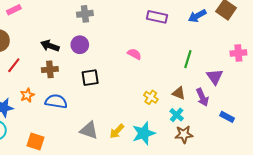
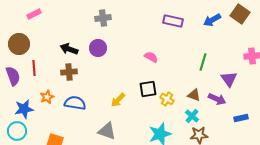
red line: (14, 65) -> (34, 68), turned -42
black square: (90, 78) -> (148, 89), moved
purple arrow: (202, 97) -> (217, 99), turned -42
blue rectangle: (227, 117) -> (241, 118), turned -40
yellow arrow: (117, 131) -> (118, 100), moved

